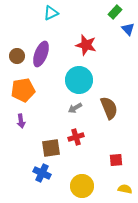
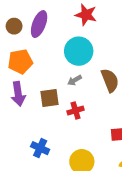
purple arrow: (21, 121) -> (18, 94), size x1.6
brown square: (51, 148) -> (49, 98), moved

